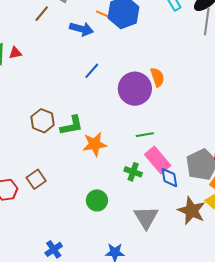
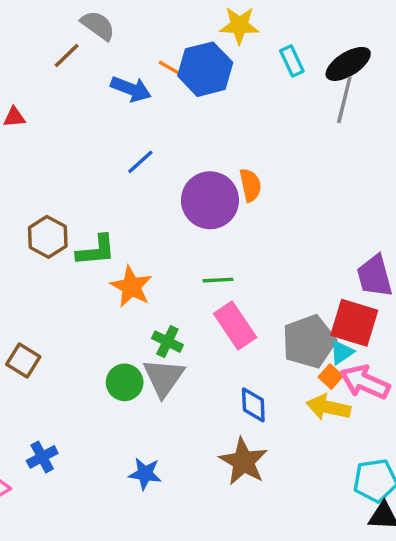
orange star: (95, 144) -> (131, 287), turned 30
green cross: (133, 172) -> (167, 342), moved
blue diamond: (169, 178) -> (253, 405), moved
brown square: (36, 179) -> (23, 360), moved, turned -30
brown star: (192, 211) -> (243, 462), moved
gray triangle: (146, 217) -> (164, 378), moved

